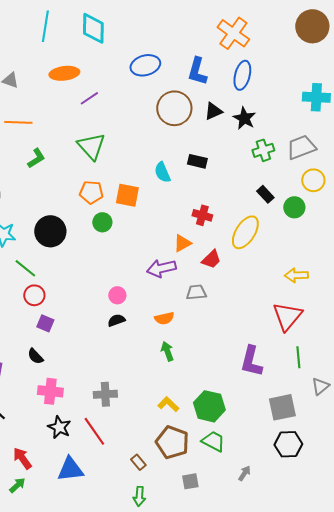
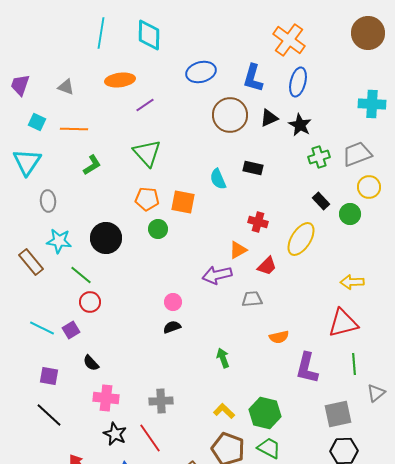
red triangle: (287, 316) -> (343, 323), turned 36
orange semicircle: (164, 318) -> (279, 337), moved
purple square: (45, 323) -> (71, 330), moved, turned 36

